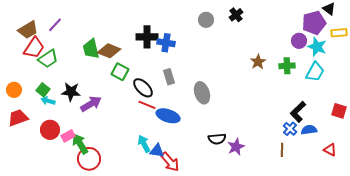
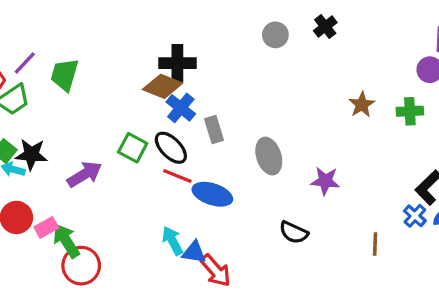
purple line: (55, 25) -> (25, 63), moved
blue cross: (166, 43) -> (181, 108), moved, turned 30
green trapezoid: (91, 49) -> (65, 75), moved, turned 30
brown diamond: (109, 51) -> (163, 86), moved
green square: (120, 72) -> (133, 148), moved
black star: (71, 92) -> (31, 154), moved
black semicircle: (217, 139) -> (294, 232), turned 30
purple star: (236, 147) -> (325, 181), moved, turned 30
brown line: (282, 150) -> (375, 244), moved

